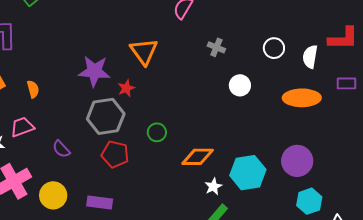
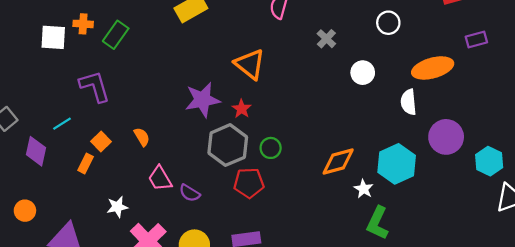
gray cross: (216, 47) -> (326, 39), turned 36
white semicircle: (310, 57) -> (409, 102), moved
pink trapezoid: (22, 127) -> (160, 178), moved, turned -85
green circle: (157, 132) -> (271, 148), moved
cyan hexagon: (309, 201) -> (489, 161), moved

